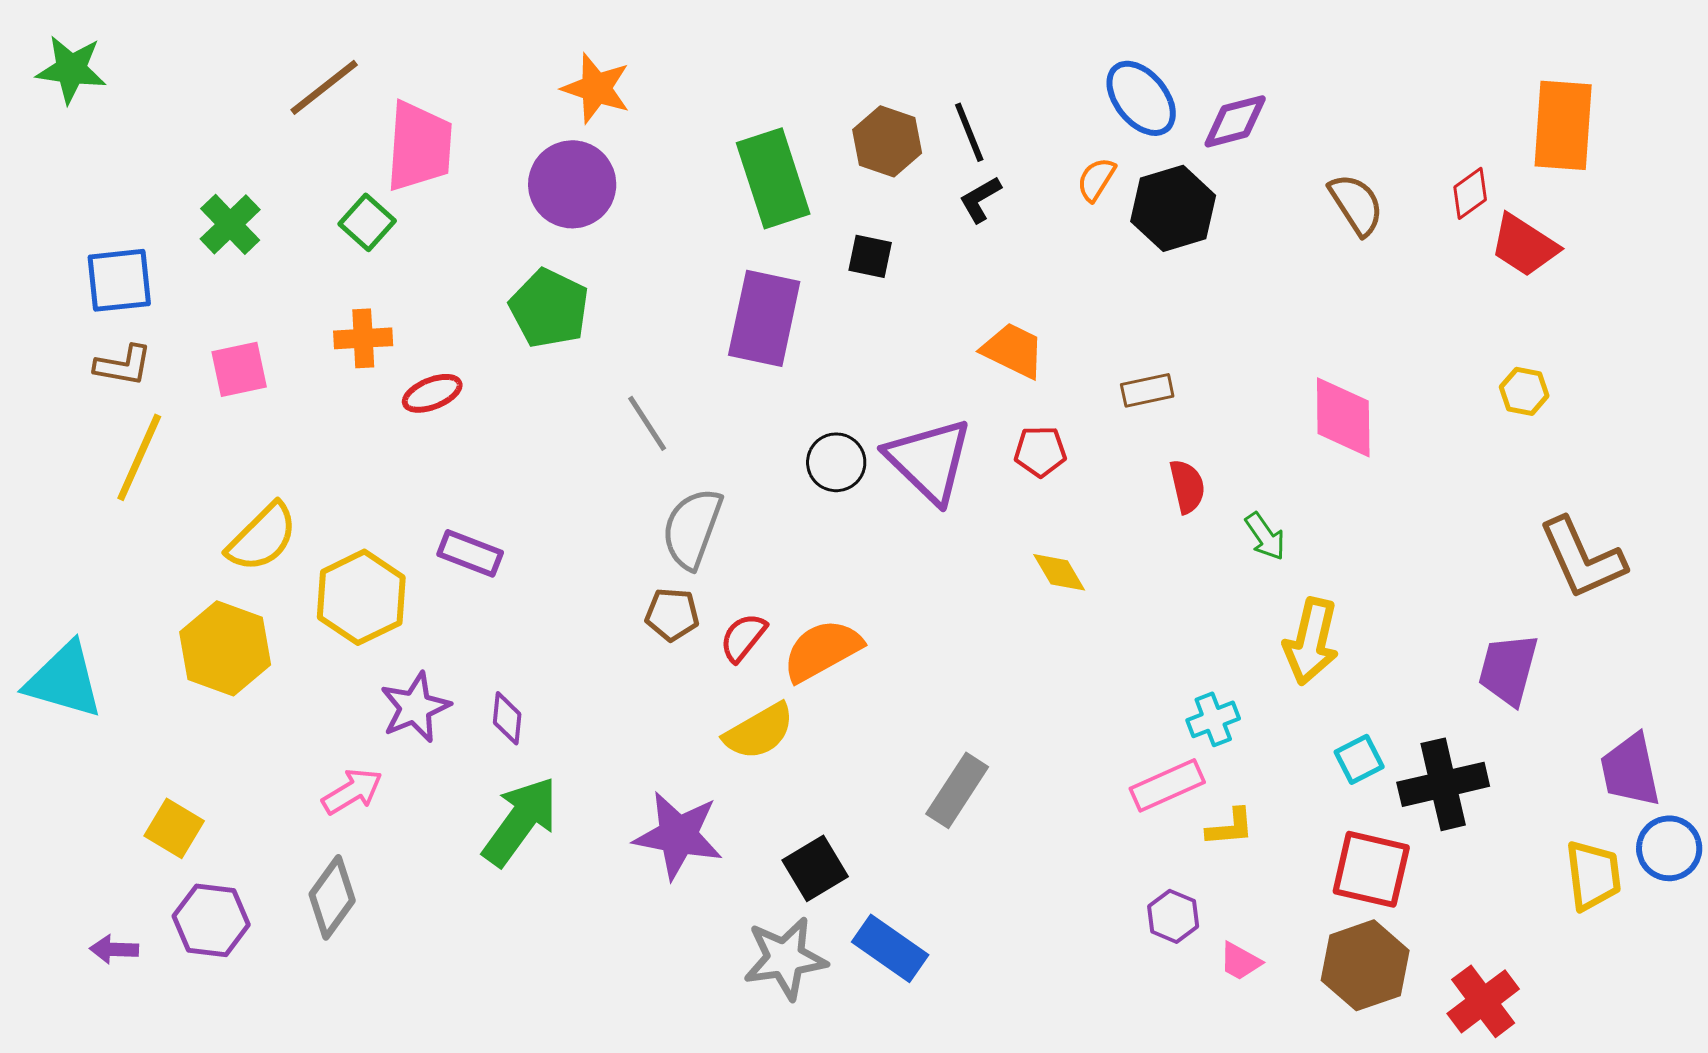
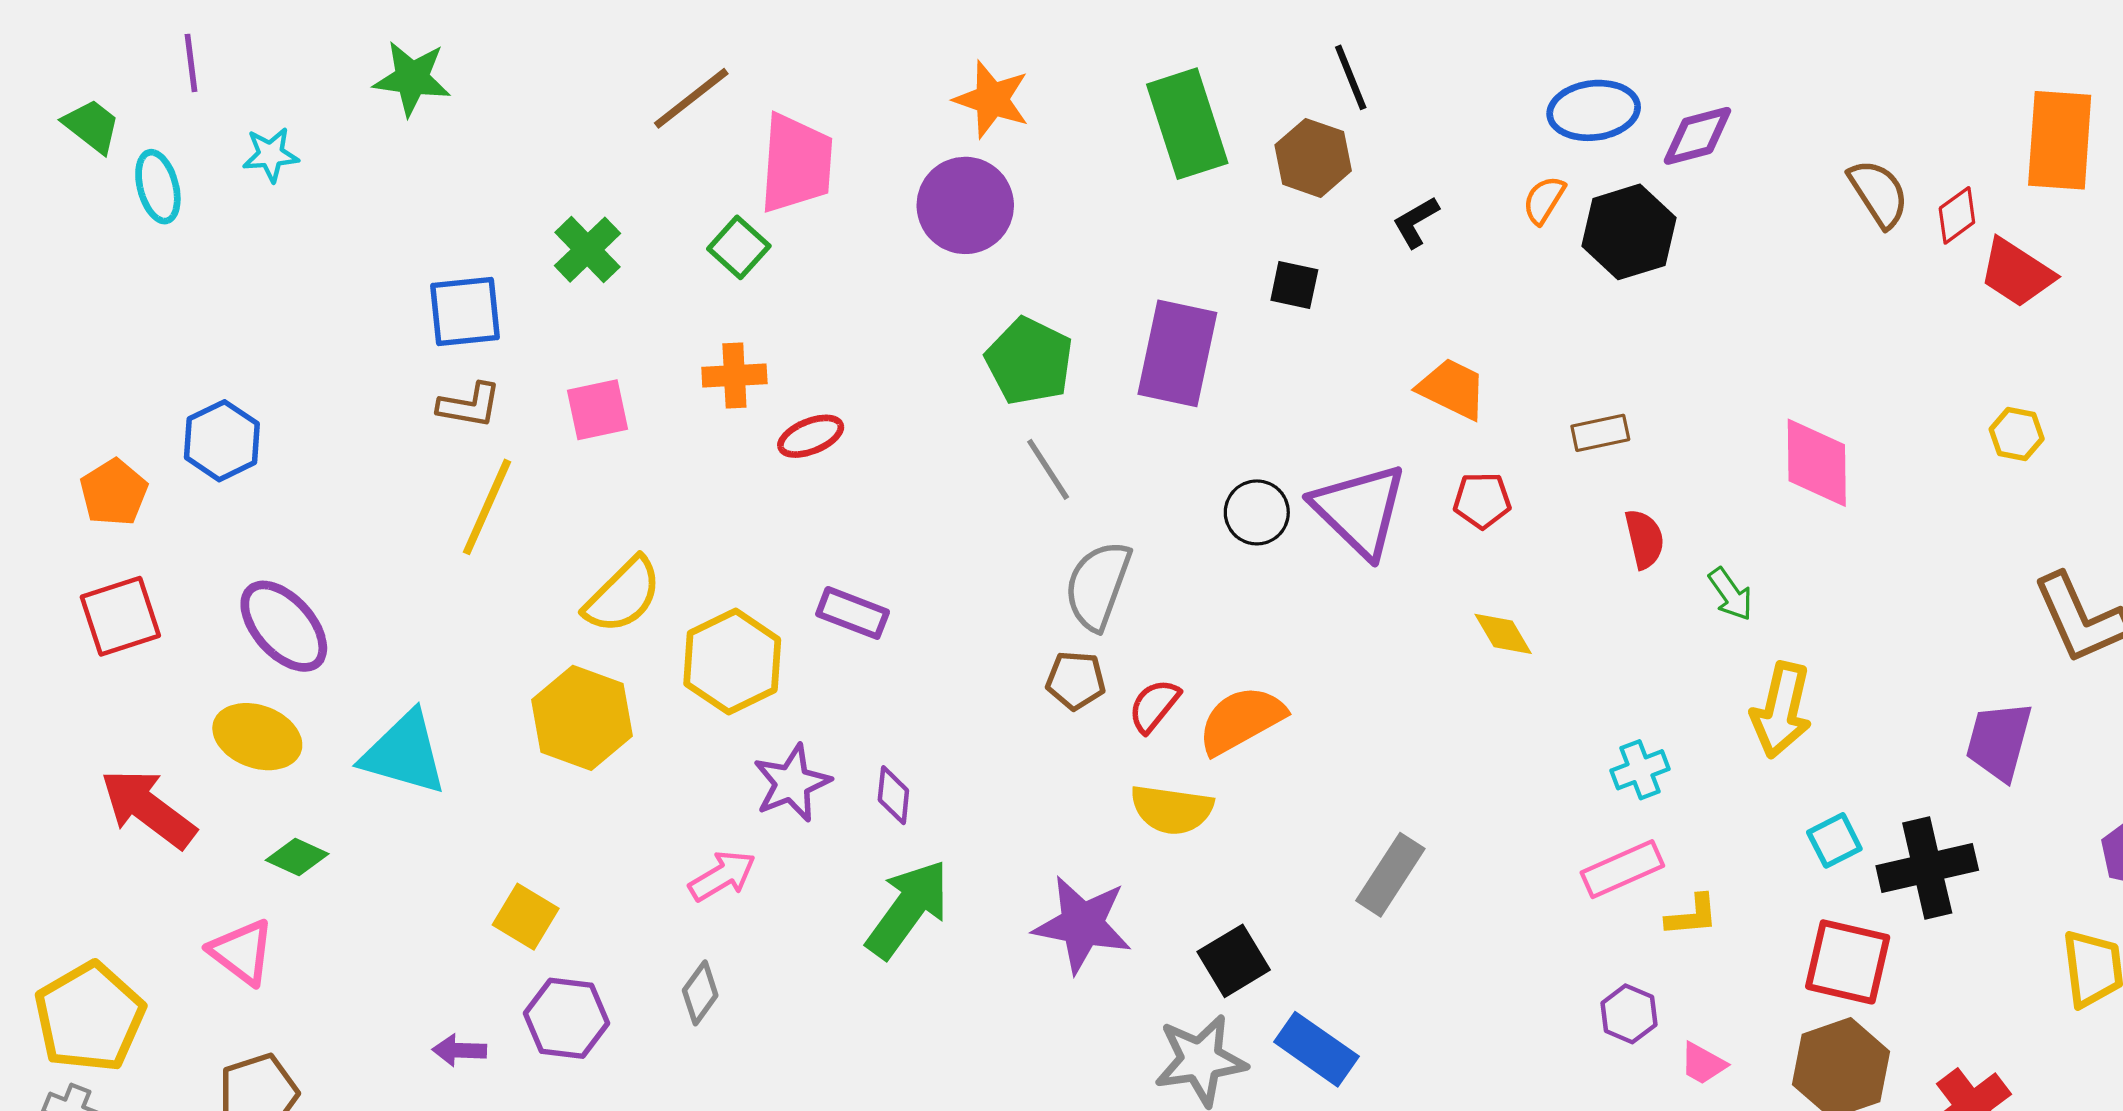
blue ellipse: (1141, 98) -> (1594, 110), turned -58
black line: (969, 132) -> (1351, 77), moved
green rectangle: (773, 178) -> (1187, 124), moved
brown semicircle: (1356, 204) -> (1879, 193), moved
green pentagon: (549, 308) -> (1029, 361), moved
cyan cross: (1213, 719) -> (1640, 770), moved
yellow semicircle: (759, 731) -> (1172, 810), turned 38
gray diamond: (332, 897) -> (700, 993), size x0.7

